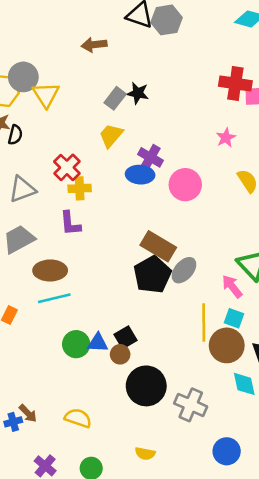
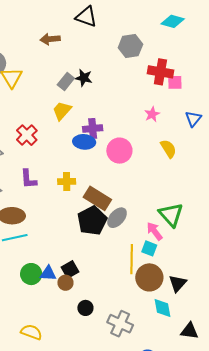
gray hexagon: (167, 20) -> (130, 46), moved
purple cross: (150, 157) -> (93, 129), turned -36
yellow cross: (80, 188) -> (67, 182), moved
cyan square: (234, 318) -> (149, 248), moved
black circle: (146, 386) -> (85, 308), size x0.5

